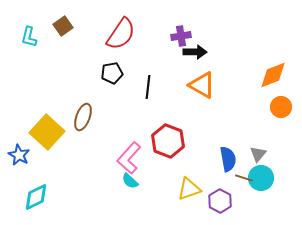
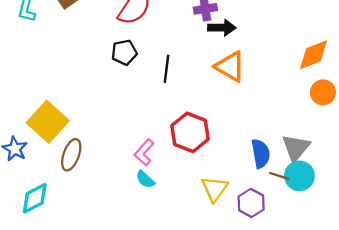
brown ellipse: (83, 117) -> (71, 155), moved
gray triangle: (258, 154) -> (296, 148), size x1.5
pink L-shape: (129, 158) -> (144, 152), size x0.7
yellow triangle: (189, 189) -> (215, 189), turned -35

